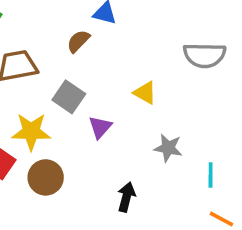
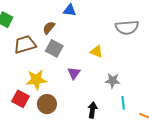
brown semicircle: (78, 41) -> (49, 28), moved
gray square: (69, 97) -> (54, 48), moved
cyan line: (211, 175) -> (123, 103), moved

